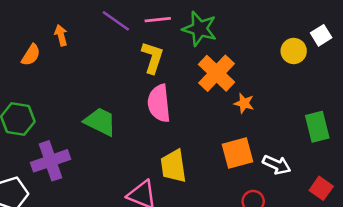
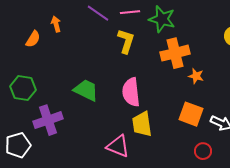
orange cross: (217, 73) -> (175, 53), turned 32
pink semicircle: (159, 103) -> (131, 92), moved
orange square: (237, 153) -> (191, 114), turned 35

